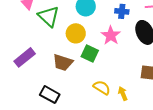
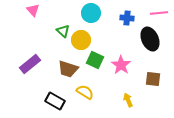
green triangle: (49, 16) -> (63, 31), moved, size x0.6
pink star: (111, 35) -> (121, 65), moved
yellow semicircle: (102, 88) -> (85, 92), moved

